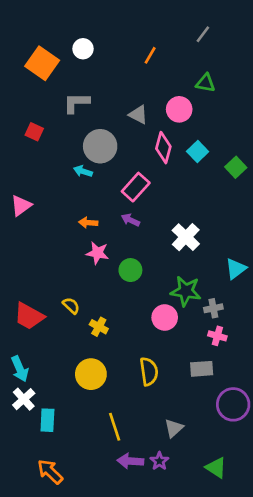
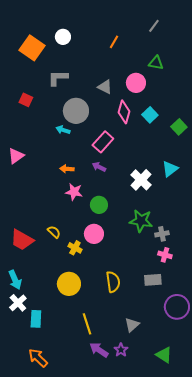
cyan triangle: (236, 269) -> (170, 169), moved
pink circle: (165, 317) -> (94, 234), moved
purple arrow: (130, 461) -> (99, 350), turned 30

